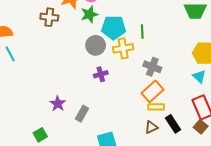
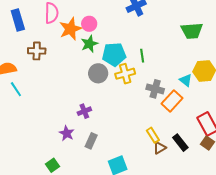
brown cross: (49, 17) -> (37, 51), moved
purple cross: (101, 74) -> (84, 111), moved
cyan triangle: (199, 77) -> (186, 80), moved
orange rectangle: (153, 91) -> (172, 101), moved
yellow rectangle: (156, 107) -> (153, 135), moved, turned 63

